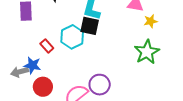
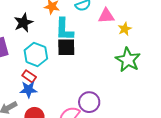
cyan hexagon: (72, 37) -> (36, 54), moved
blue star: (32, 65) -> (29, 89), moved

